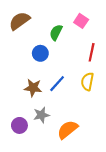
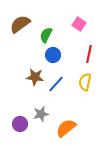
green semicircle: (56, 32) -> (46, 35), moved
blue circle: (40, 53) -> (53, 55), moved
brown star: (33, 88) -> (35, 77), moved

